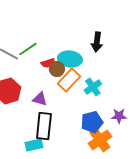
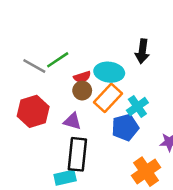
brown circle: (57, 69) -> (82, 91), moved
blue pentagon: (92, 122) -> (125, 127), moved

